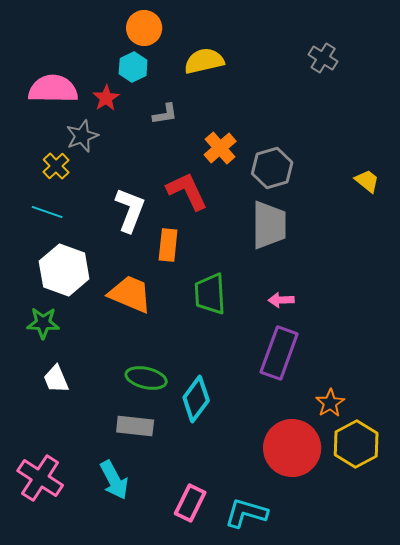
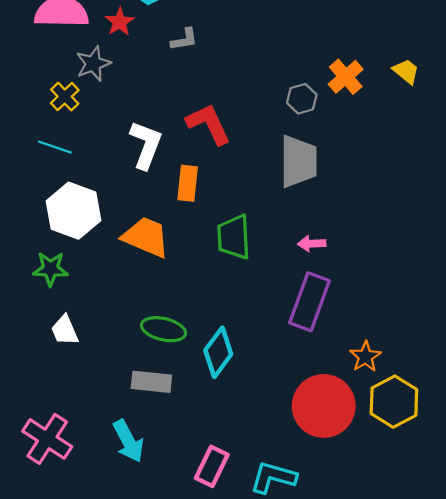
orange cross: (220, 148) -> (346, 77), moved
gray hexagon: (272, 168) -> (302, 99), size x0.7
yellow trapezoid: (367, 181) -> (406, 71), moved

